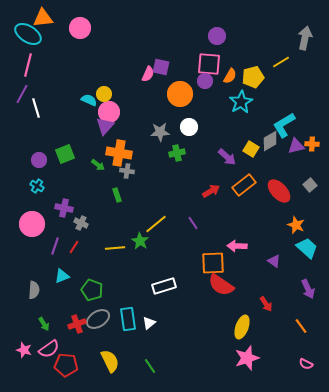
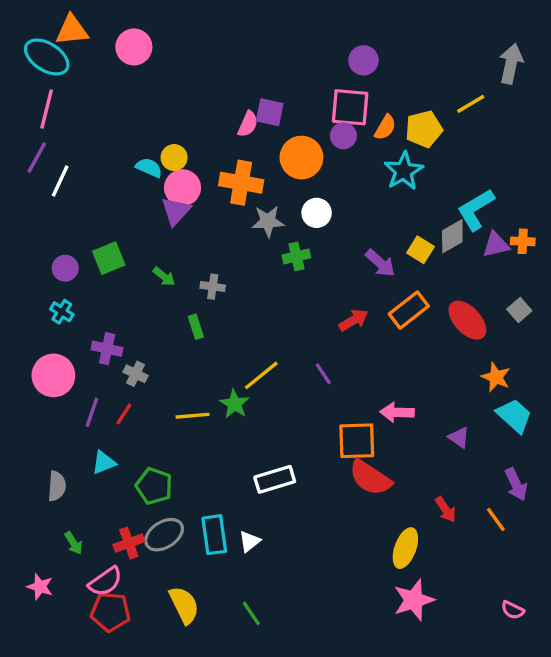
white line: (36, 108) -> (60, 181), turned 42
orange cross: (119, 153) -> (241, 183), moved
orange line: (301, 326) -> (496, 520), moved
pink semicircle: (49, 349) -> (105, 582), moved

